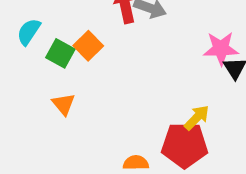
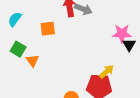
orange square: (88, 46) -> (48, 29), turned 35
green square: (60, 53) -> (18, 49), moved

